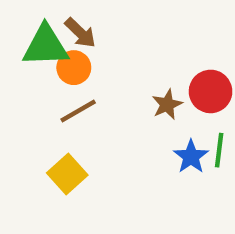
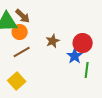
brown star: (167, 104) -> (53, 41), moved
blue star: (191, 157) -> (75, 56), moved

